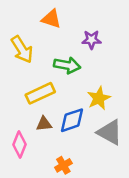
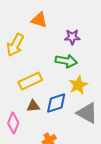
yellow arrow: (22, 49) -> (15, 45), turned 60
green arrow: (67, 65) -> (66, 61), moved

